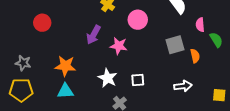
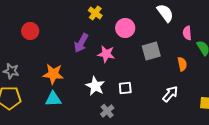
gray square: (175, 45) -> (151, 51), moved
white arrow: (183, 86) -> (170, 94), turned -42

